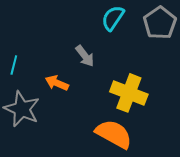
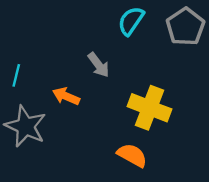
orange semicircle: (114, 134) -> (132, 155), size x0.7

